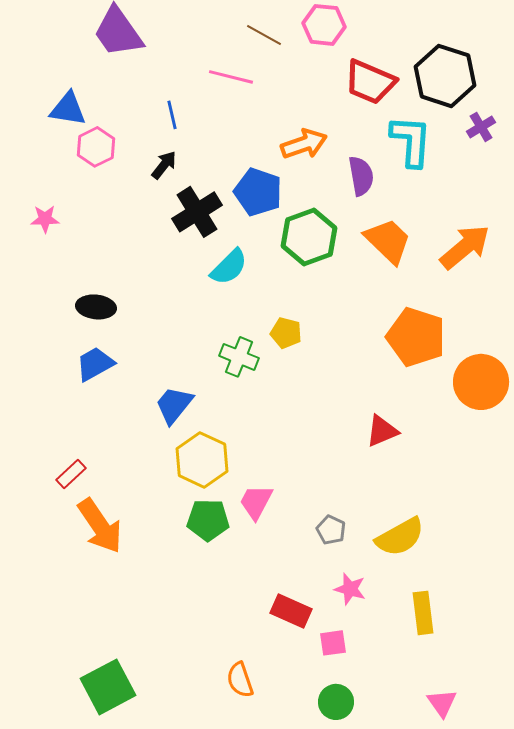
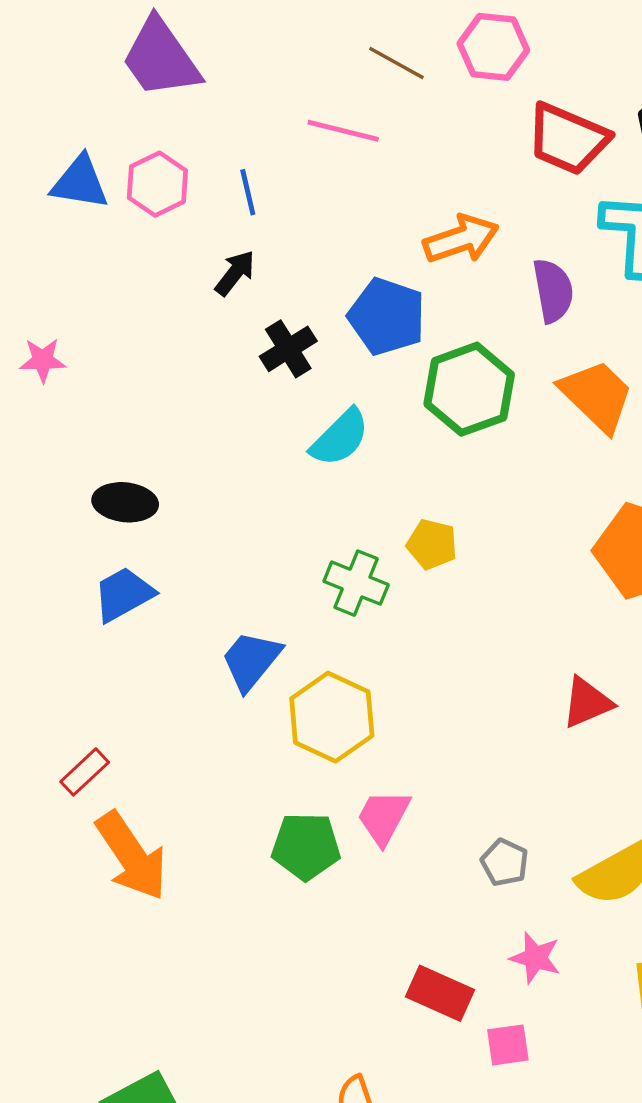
pink hexagon: (96, 147) -> (157, 184), moved
black cross: (197, 212) -> (288, 349), size x0.7
yellow hexagon: (202, 460) -> (332, 717), moved

